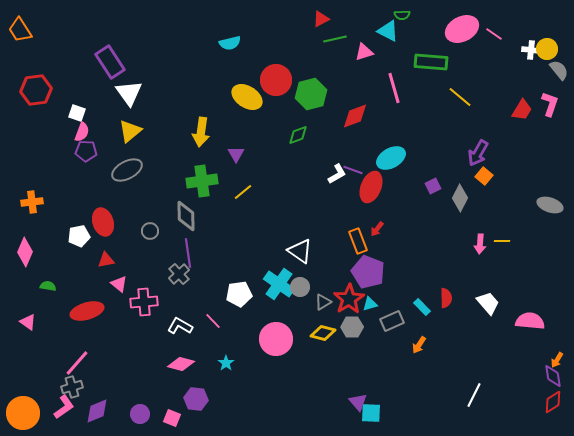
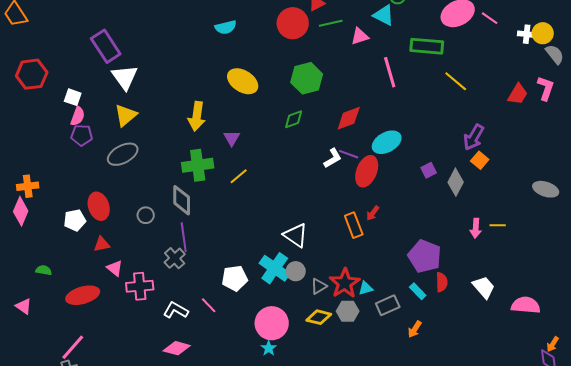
red circle: (276, 80) -> (293, 23), moved
red diamond: (355, 116) -> (349, 118), moved
pink diamond: (25, 252) -> (21, 211), moved
purple pentagon: (368, 272) -> (425, 256), moved
cyan star: (226, 363) -> (269, 348), moved

